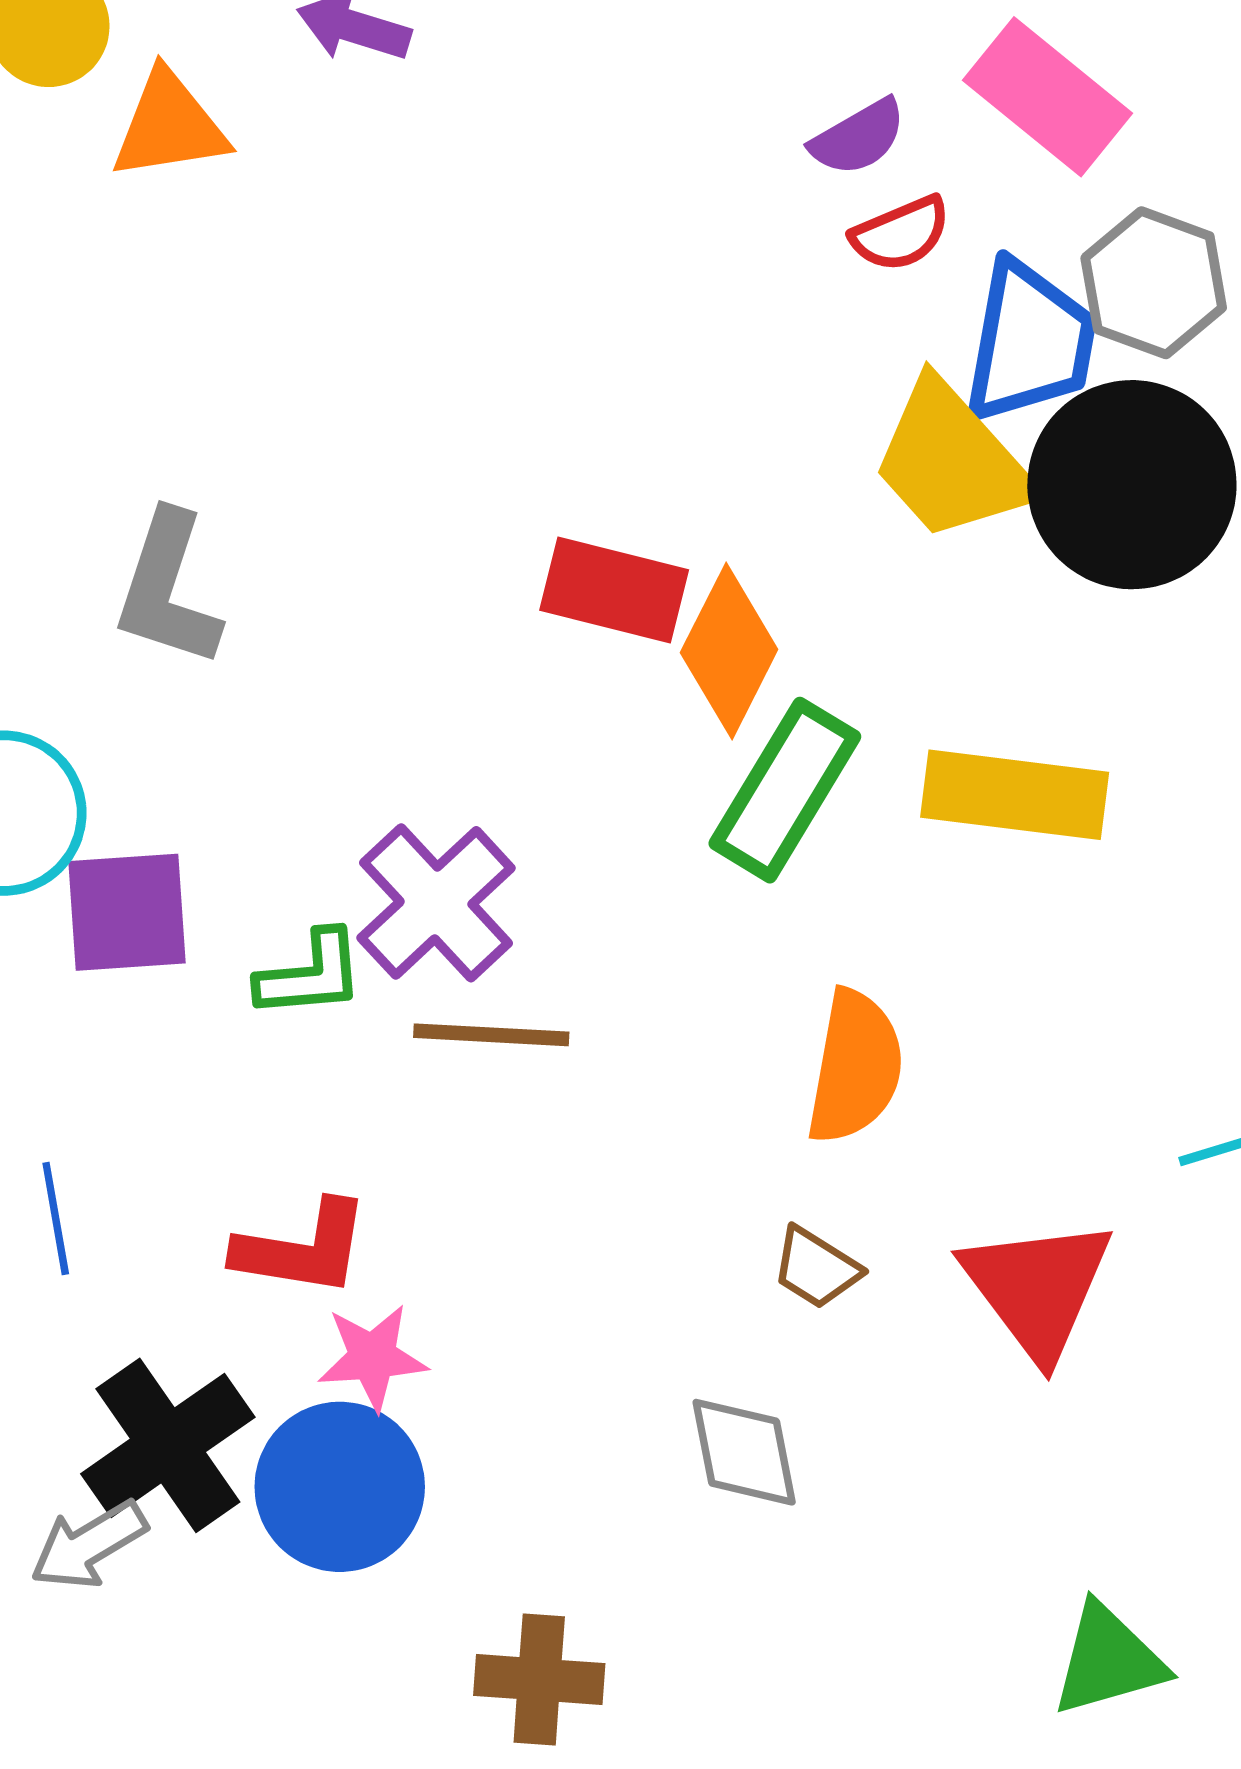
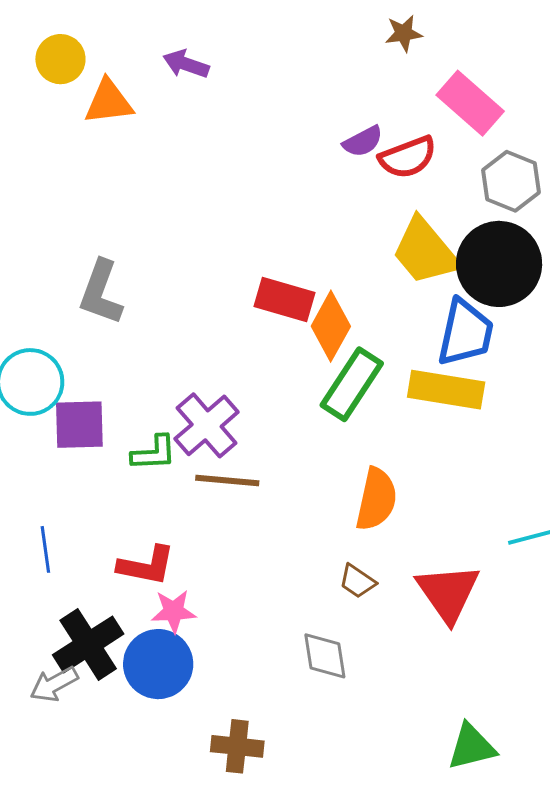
purple semicircle: (858, 137) -> (363, 141), moved
red semicircle: (901, 234) -> (408, 157), size x1.4
blue trapezoid: (1030, 342) -> (465, 333), moved

